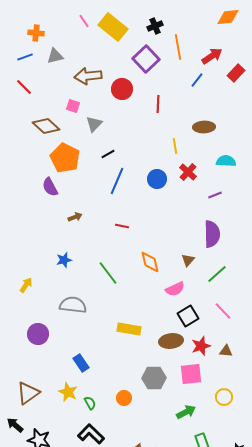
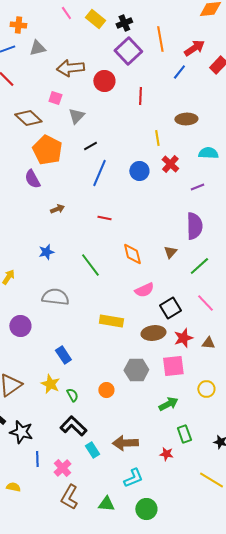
black cross: (155, 26) -> (124, 23), moved
yellow rectangle: (113, 27) -> (95, 19), size x0.7
pink semicircle: (175, 289) -> (144, 290), moved

